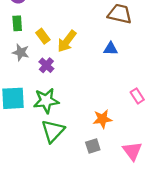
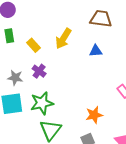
yellow arrow: (67, 41) -> (63, 39), moved
gray star: (21, 52) -> (15, 78), moved

